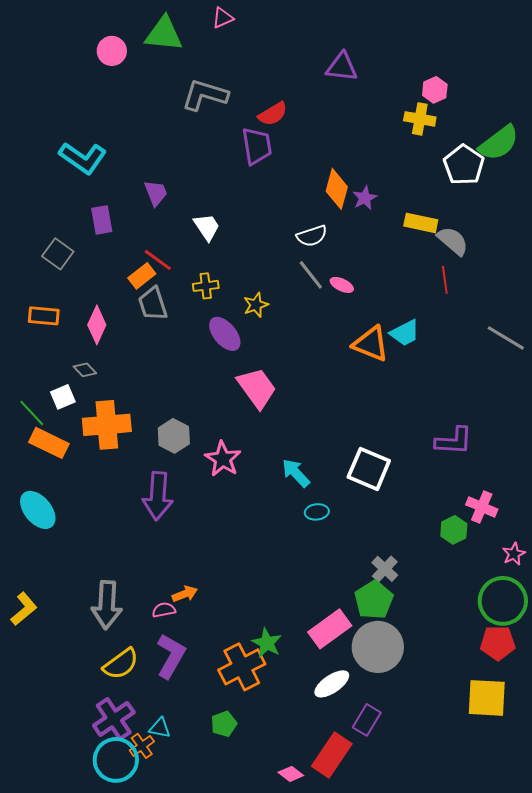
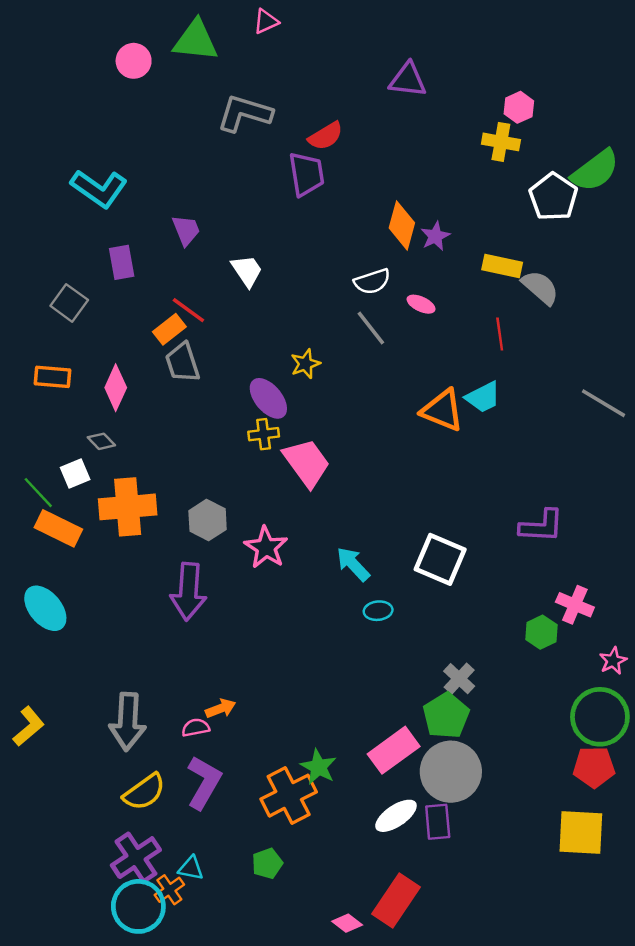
red line: (445, 280) -> (500, 334), moved
pink ellipse: (342, 285) -> (421, 304), moved
yellow cross: (206, 286) -> (264, 434), moved
purple rectangle: (367, 720) -> (438, 822), moved, turned -36

